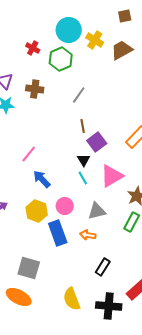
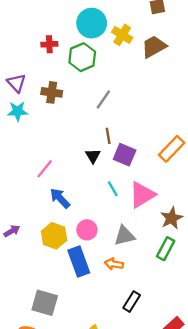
red cross: (33, 48) -> (49, 44), turned -32
purple square: (97, 142) -> (125, 155), turned -30
black triangle: (84, 160) -> (93, 156), moved
cyan line: (83, 178) -> (113, 189), moved

